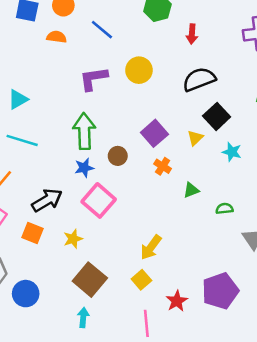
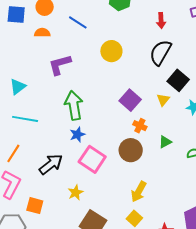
red arrow: (192, 34) -> (161, 20), moved
purple L-shape: (93, 79) -> (60, 65), moved
black semicircle: (199, 79) -> (160, 53), turned -32
brown circle: (118, 156) -> (131, 150), moved, size x1.5
orange square: (32, 233) -> (35, 206), moved

